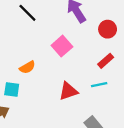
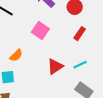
cyan line: (99, 85) -> (80, 65), moved

